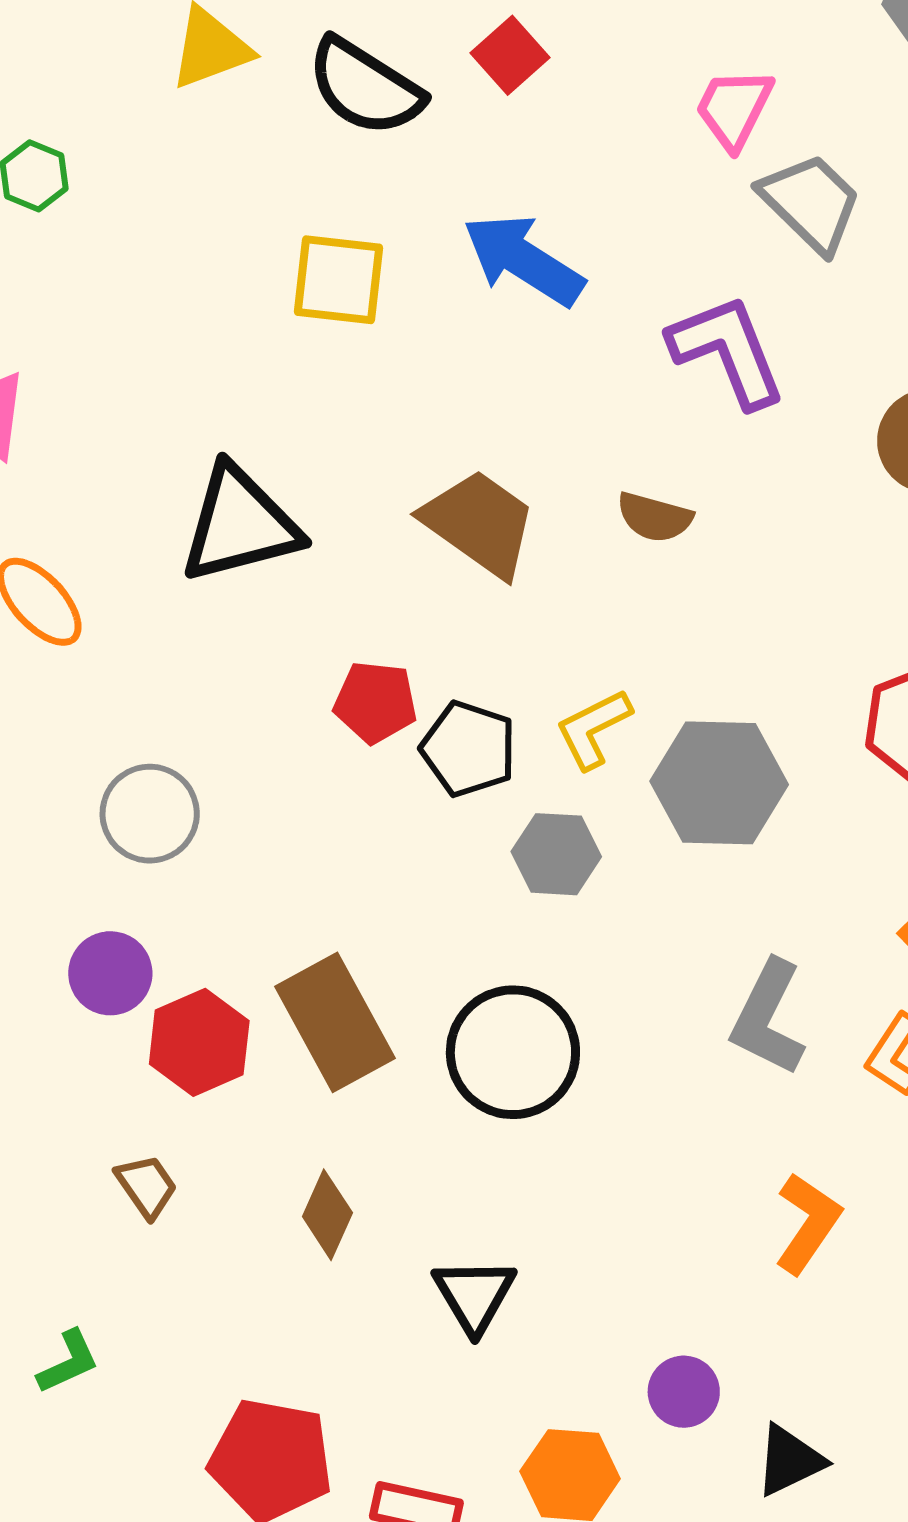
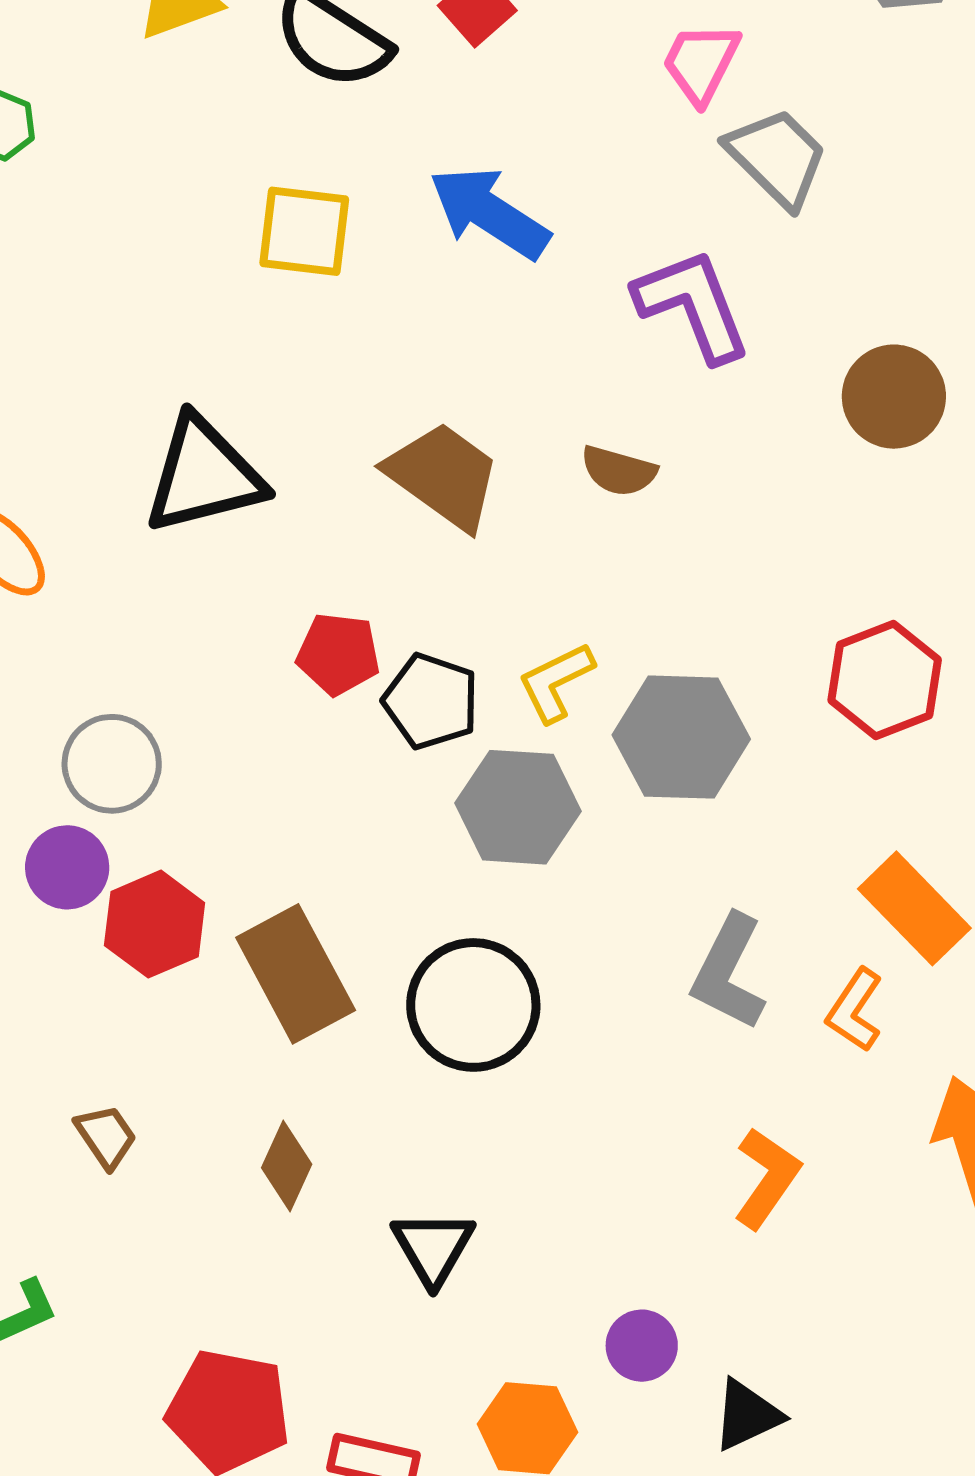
gray hexagon: (556, 854) -> (518, 807), size x1.4
purple circle: (110, 973) -> (67, 867), moved
red hexagon: (199, 1042) -> (155, 924), moved

